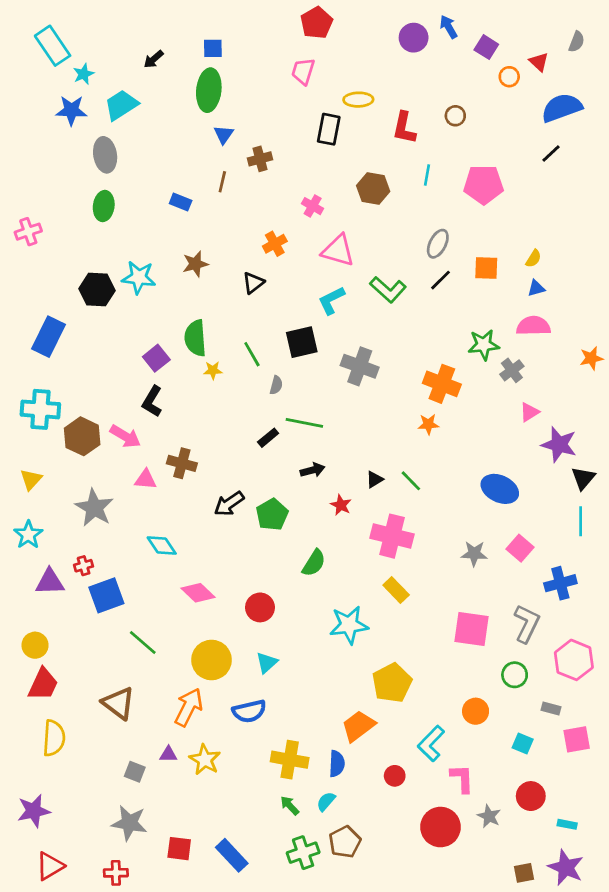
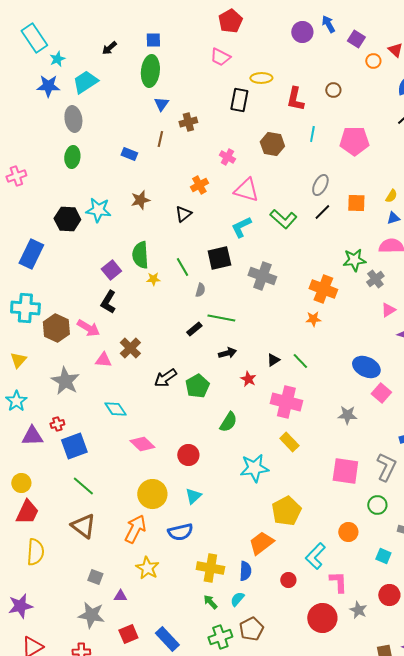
pink trapezoid: (303, 71) -> (220, 57), turned -80
brown cross: (182, 463) -> (130, 348), turned 30
pink square: (520, 548) -> (381, 393), moved
green line: (143, 642) -> (83, 486), moved
purple triangle: (168, 754) -> (120, 596), moved
red square: (179, 849) -> (128, 634), turned -30

